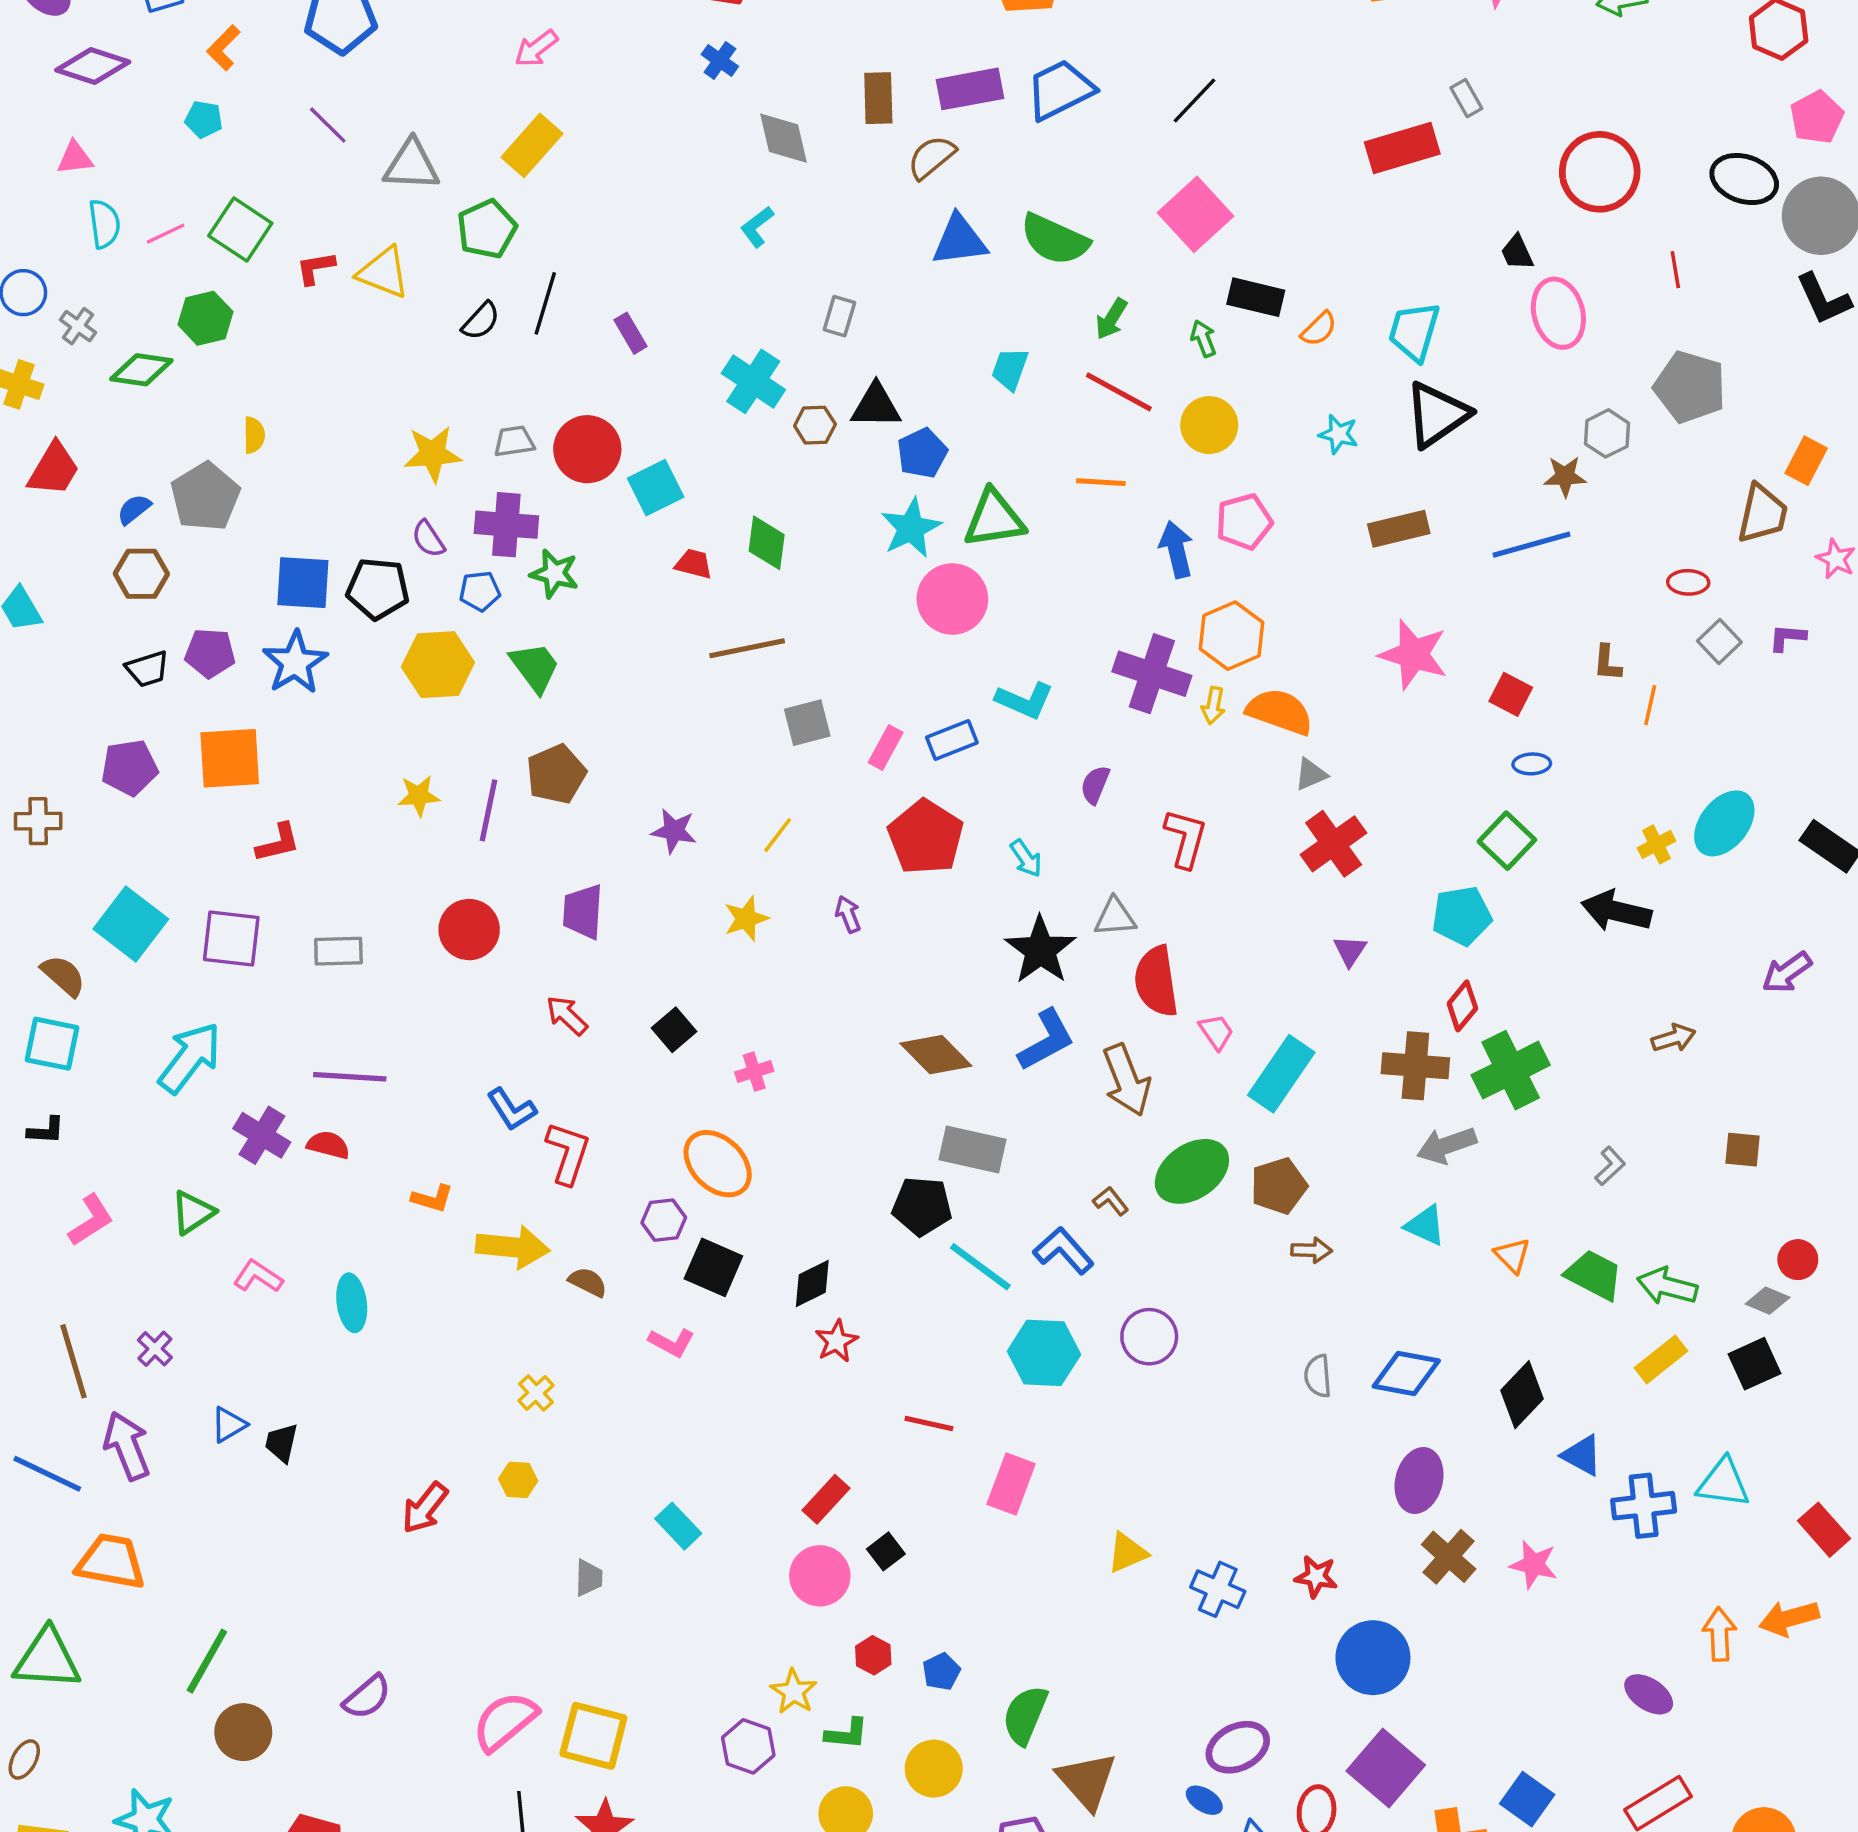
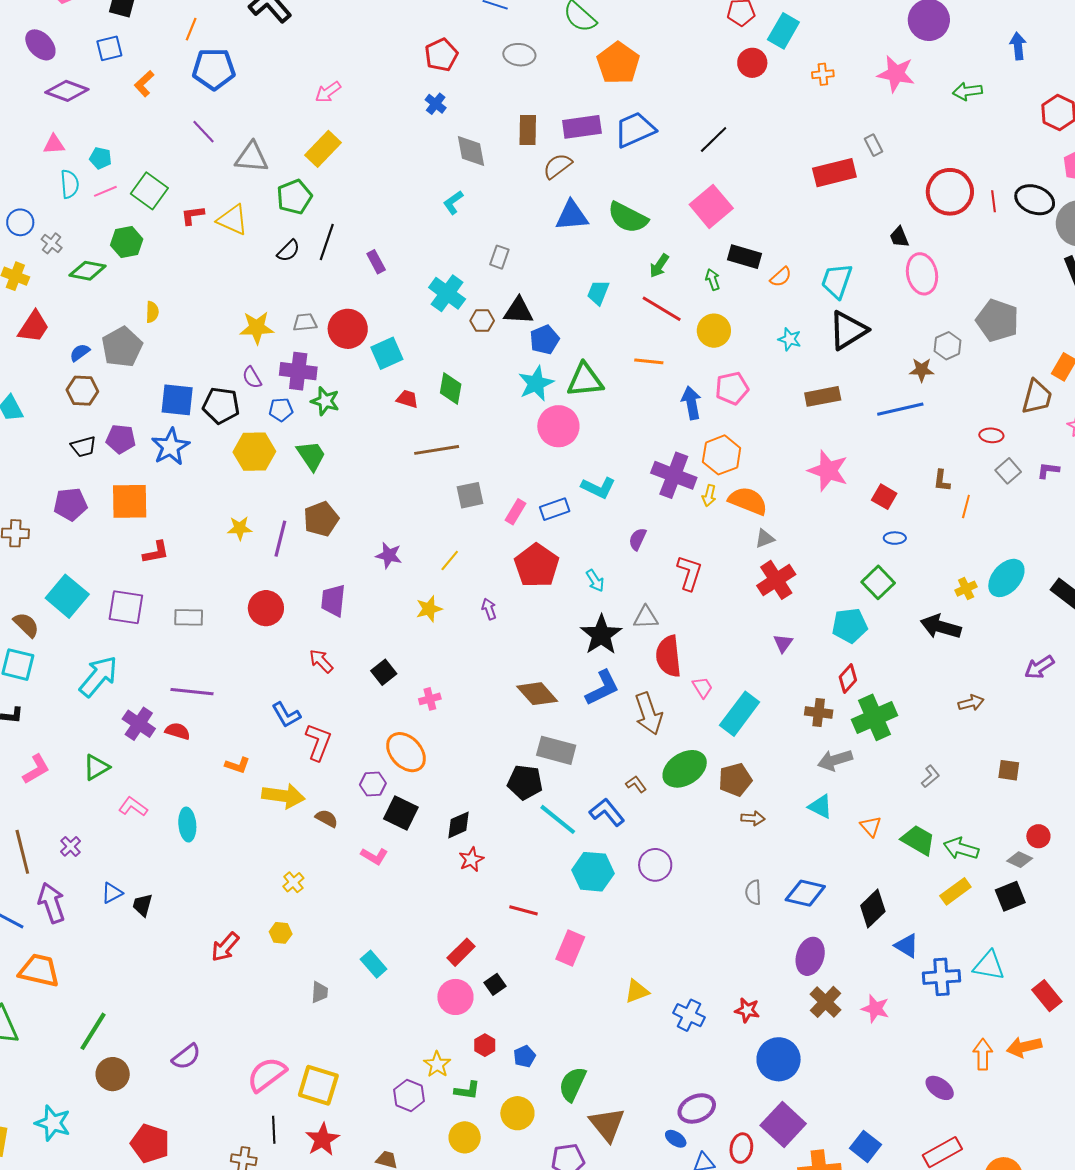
cyan pentagon: (204, 119) -> (101, 158), moved
red line: (1675, 270) -> (994, 201), moved
brown cross: (1415, 1066) -> (819, 712), size x0.7

